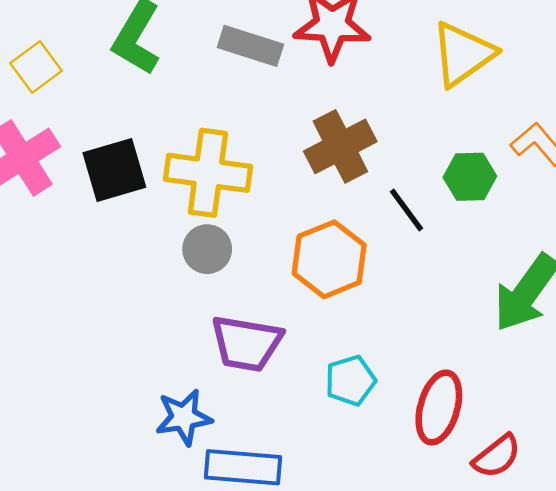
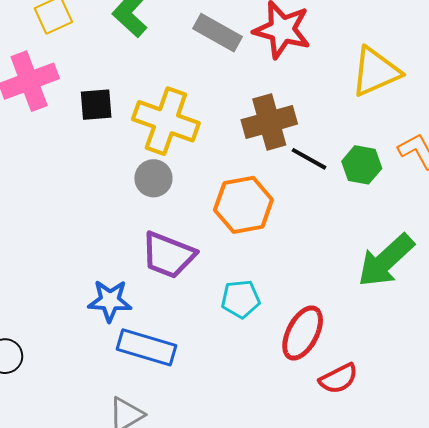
black square: (114, 170) -> (96, 105), size x0.7
black line: (407, 210) -> (309, 159), moved, turned -36

